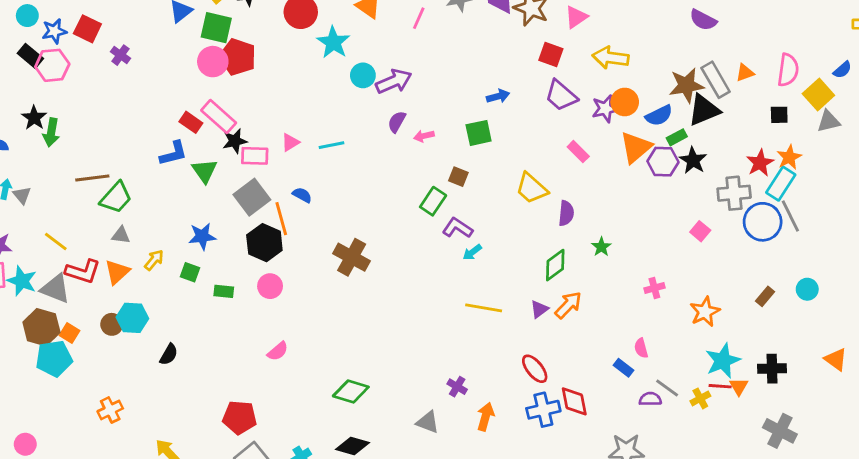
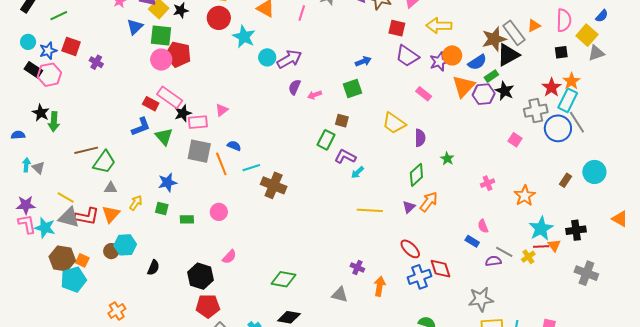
cyan line: (332, 145) -> (251, 168), moved
gray square: (252, 197) -> (199, 151), turned -35
black hexagon: (264, 243) -> (200, 276), moved
gray triangle: (55, 289) -> (69, 217), moved
cyan circle: (807, 289) -> (594, 172), size x1.5

